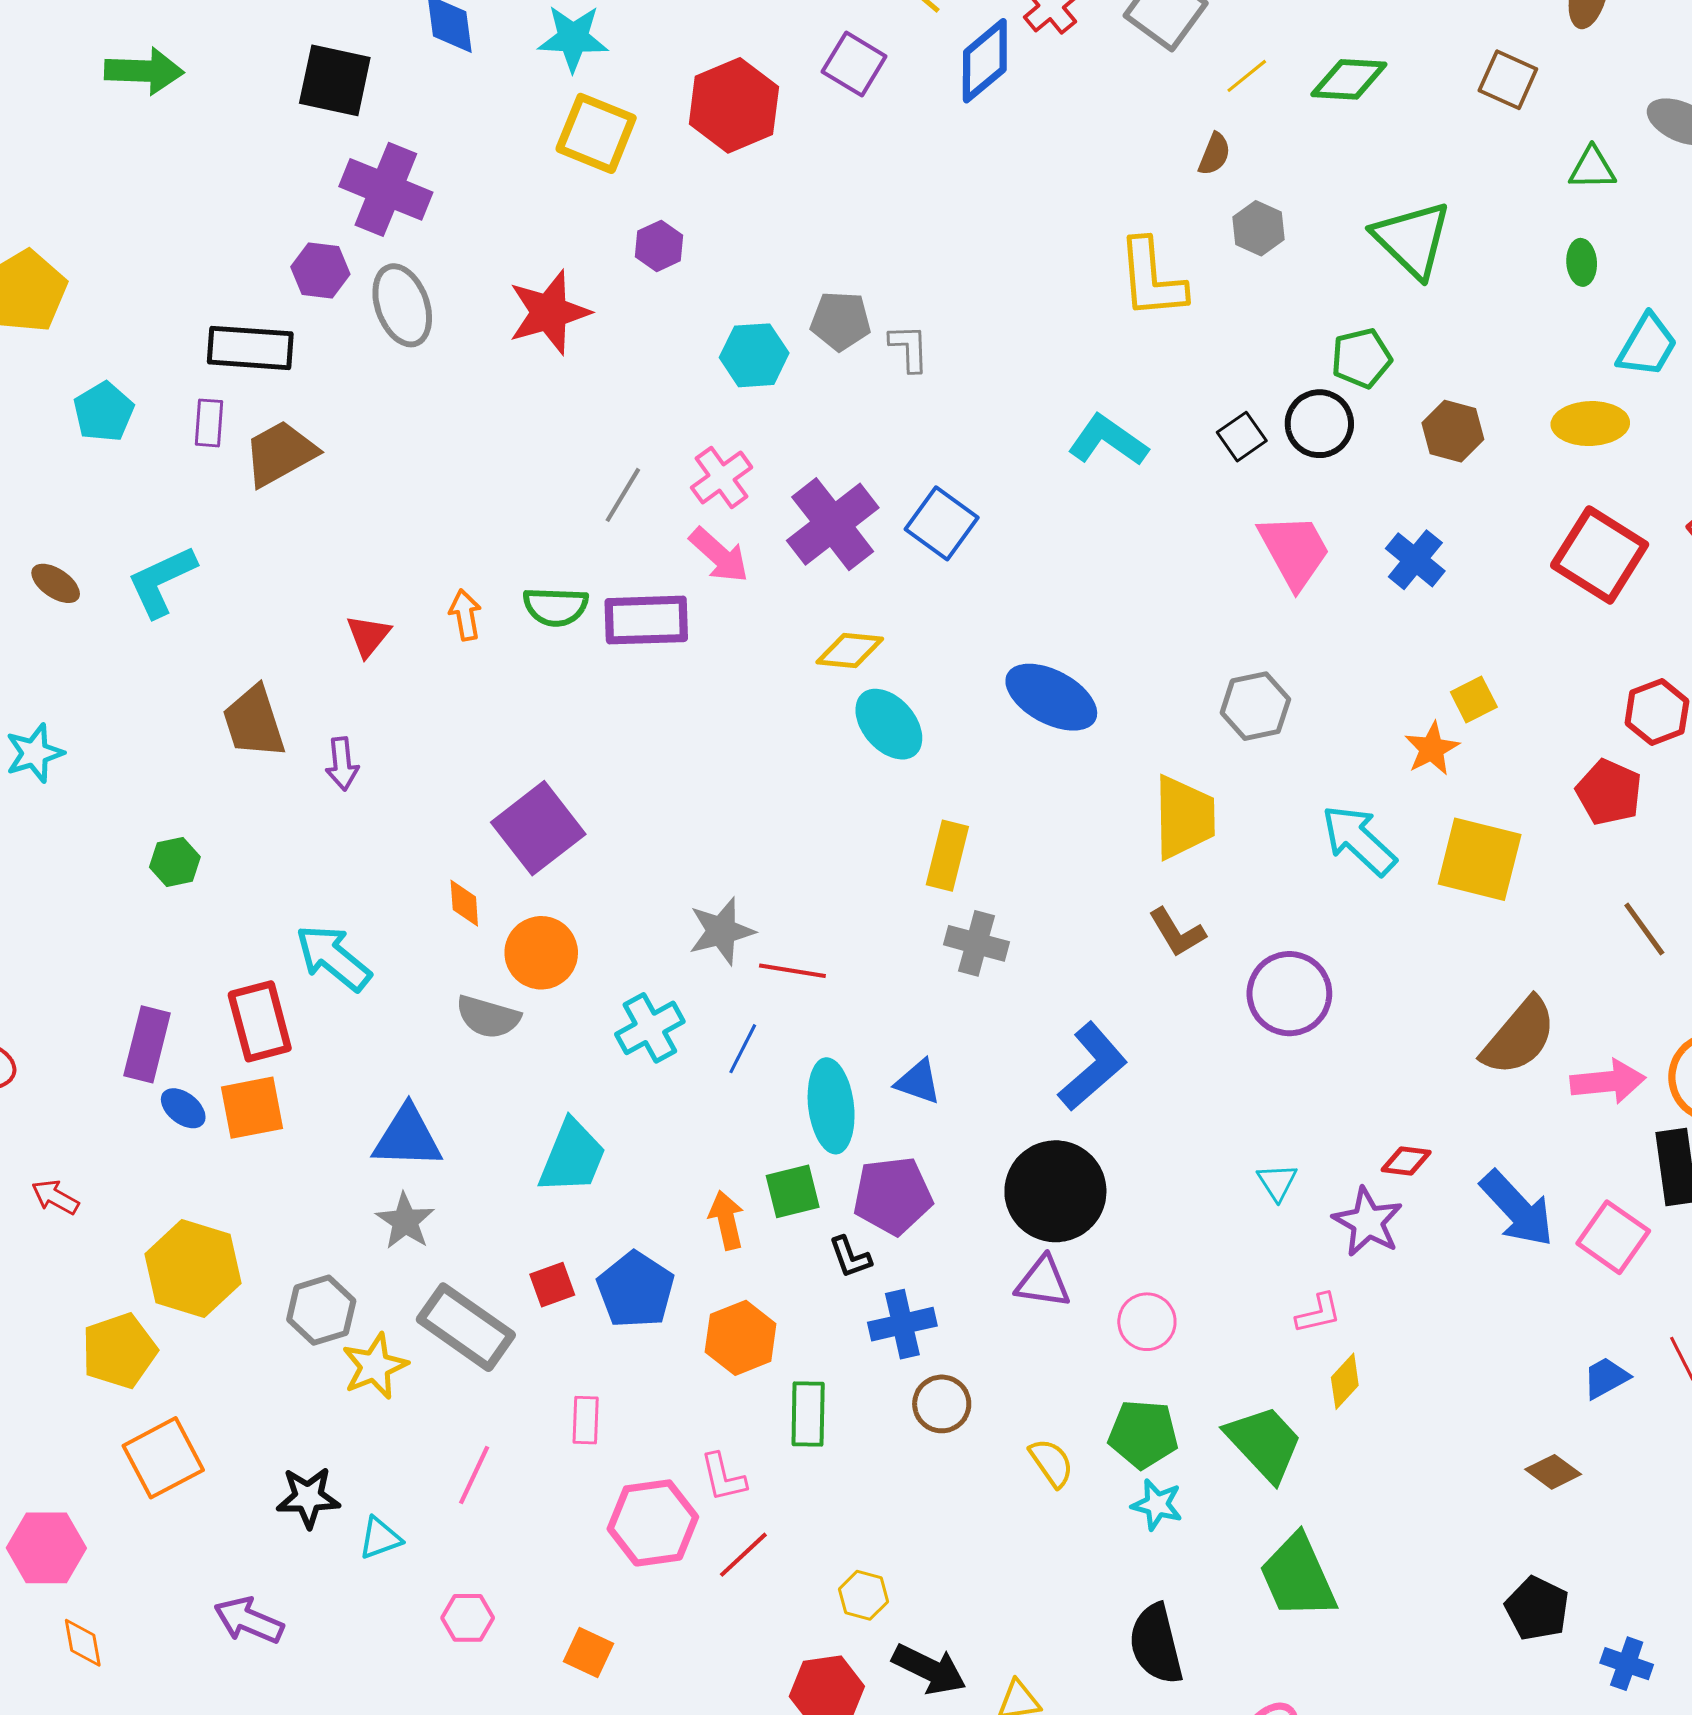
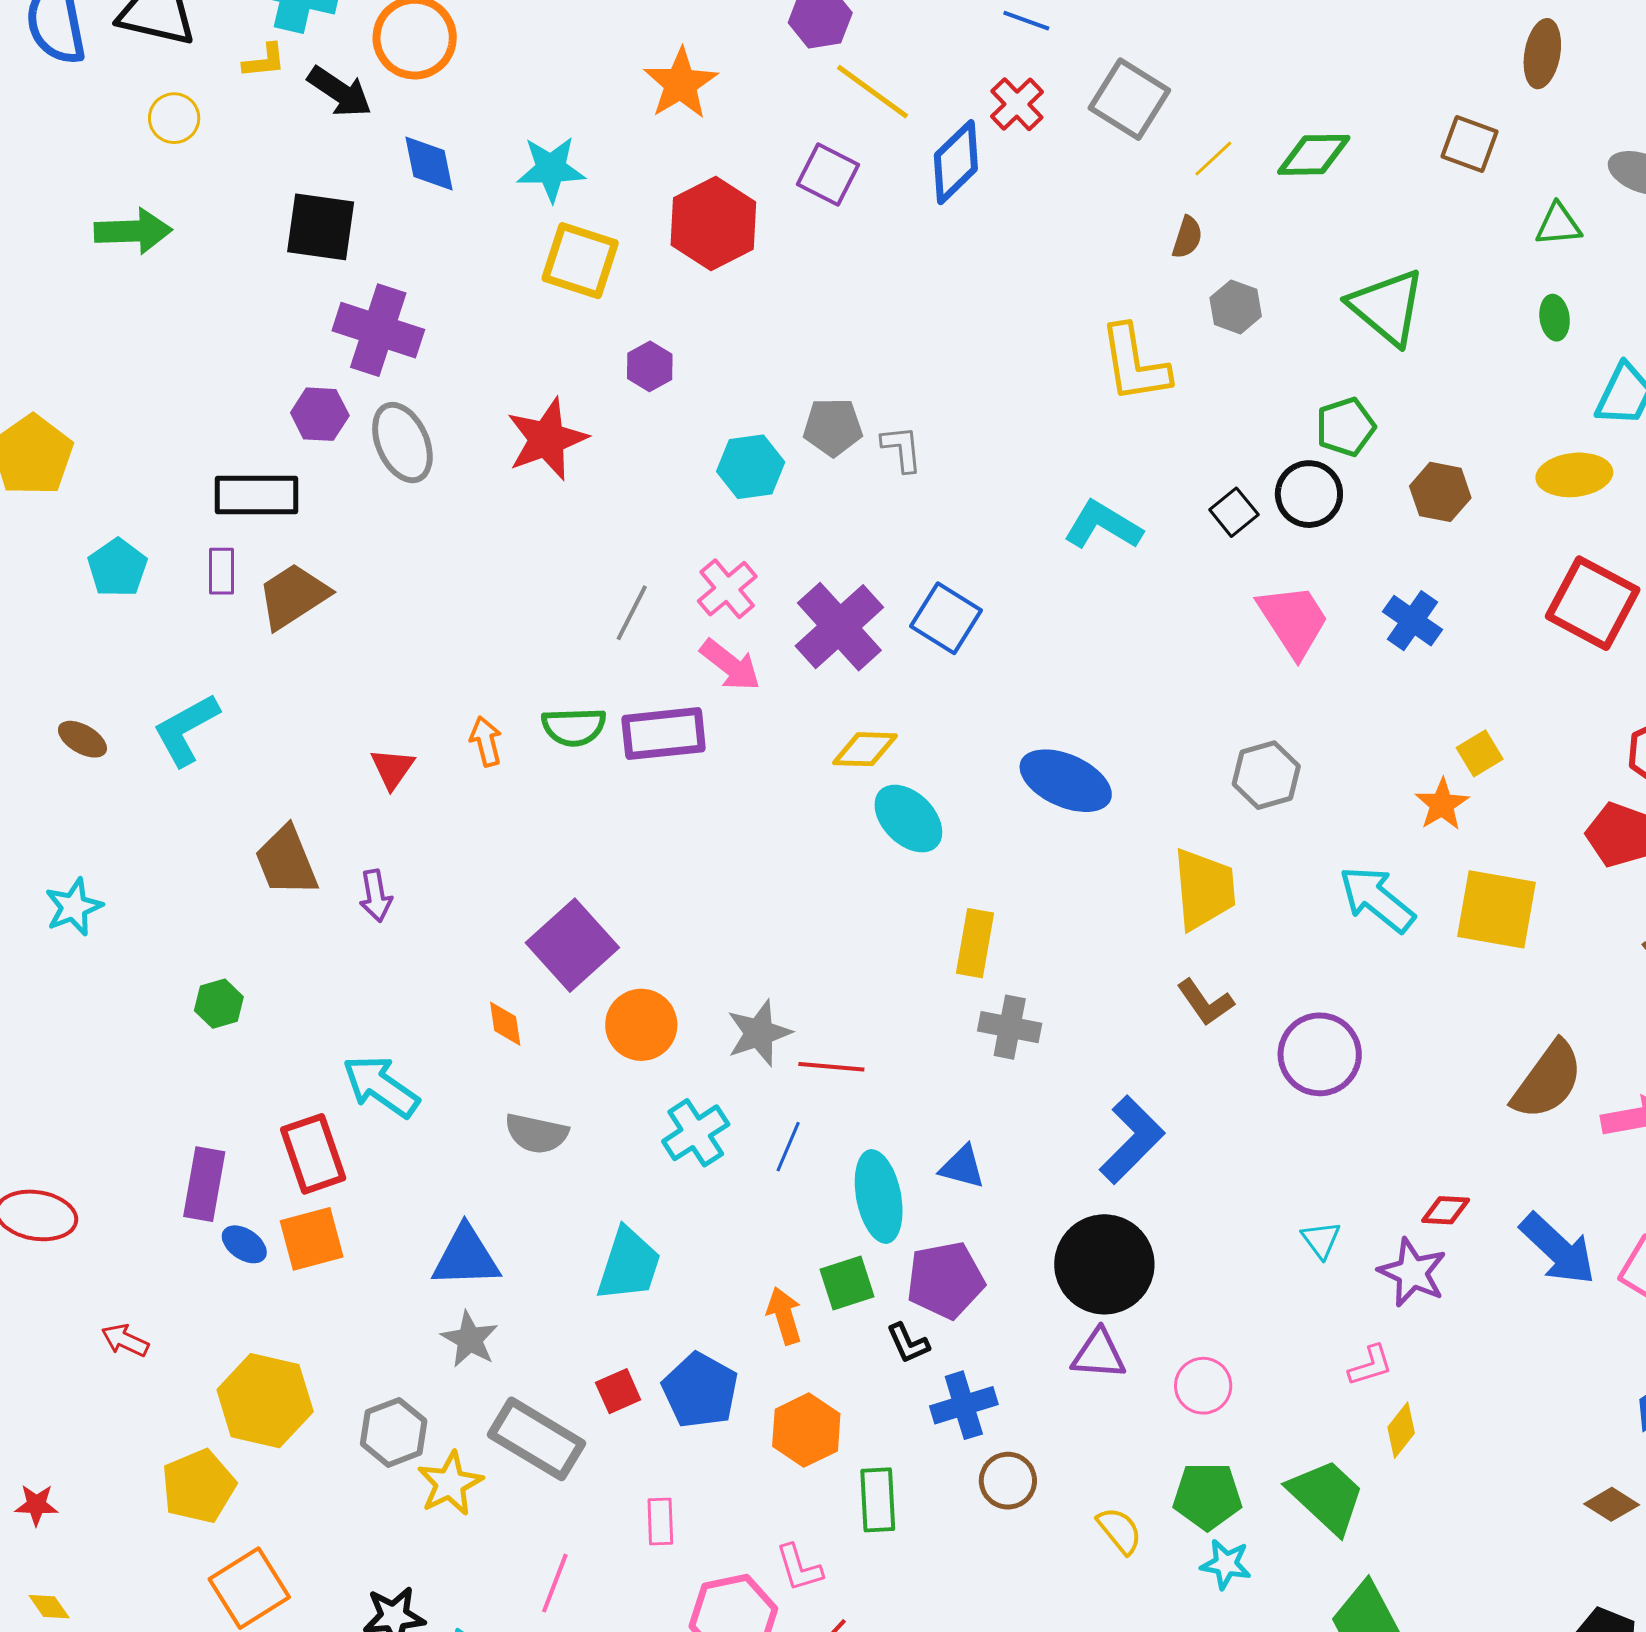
orange circle: (541, 953) -> (641, 1025), moved

